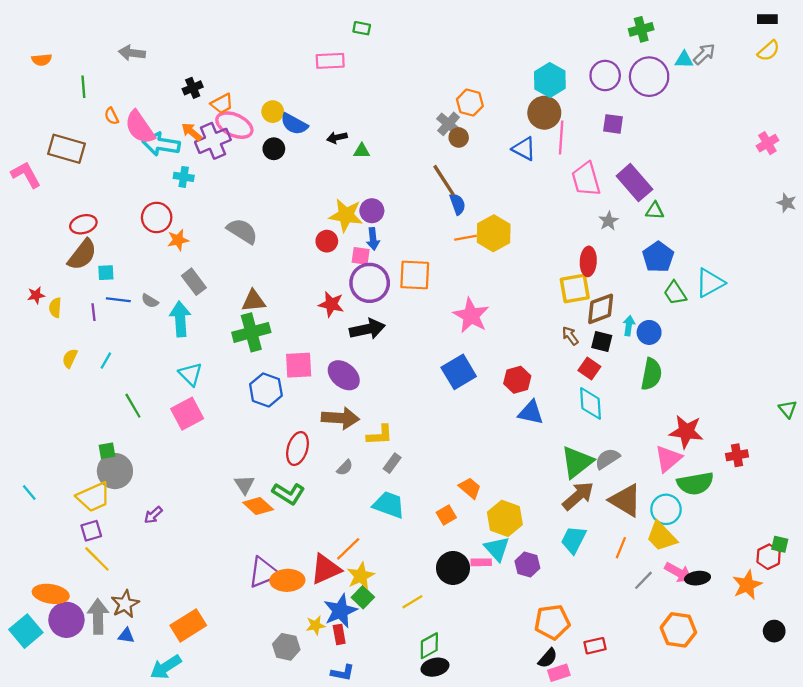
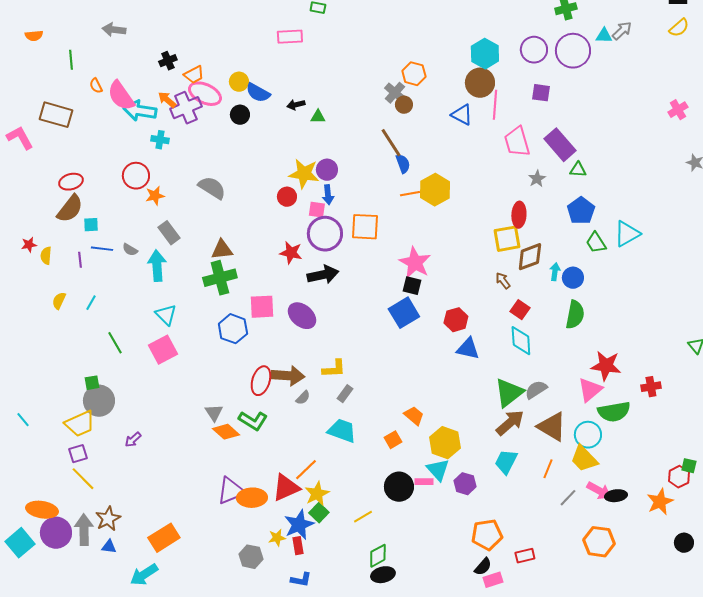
black square: (602, 341) -> (412, 286), moved
brown arrow: (340, 418) -> (288, 376), moved

